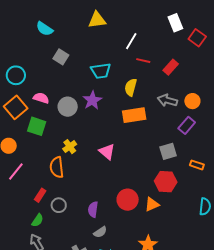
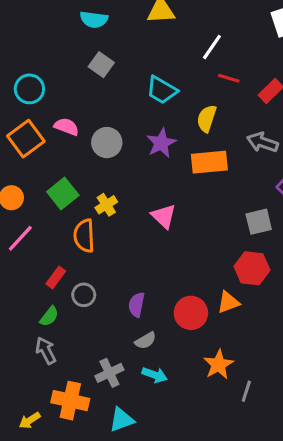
cyan semicircle: (44, 29) -> (94, 19), moved, turned -30
cyan trapezoid: (101, 71) -> (162, 90), turned 35
purple star: (92, 100) -> (161, 143), moved
green square: (37, 126) -> (63, 194), moved, turned 30
red circle: (128, 200) -> (191, 313), moved

